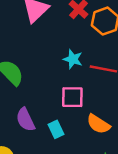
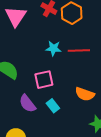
pink square: (72, 97) -> (44, 80), moved

